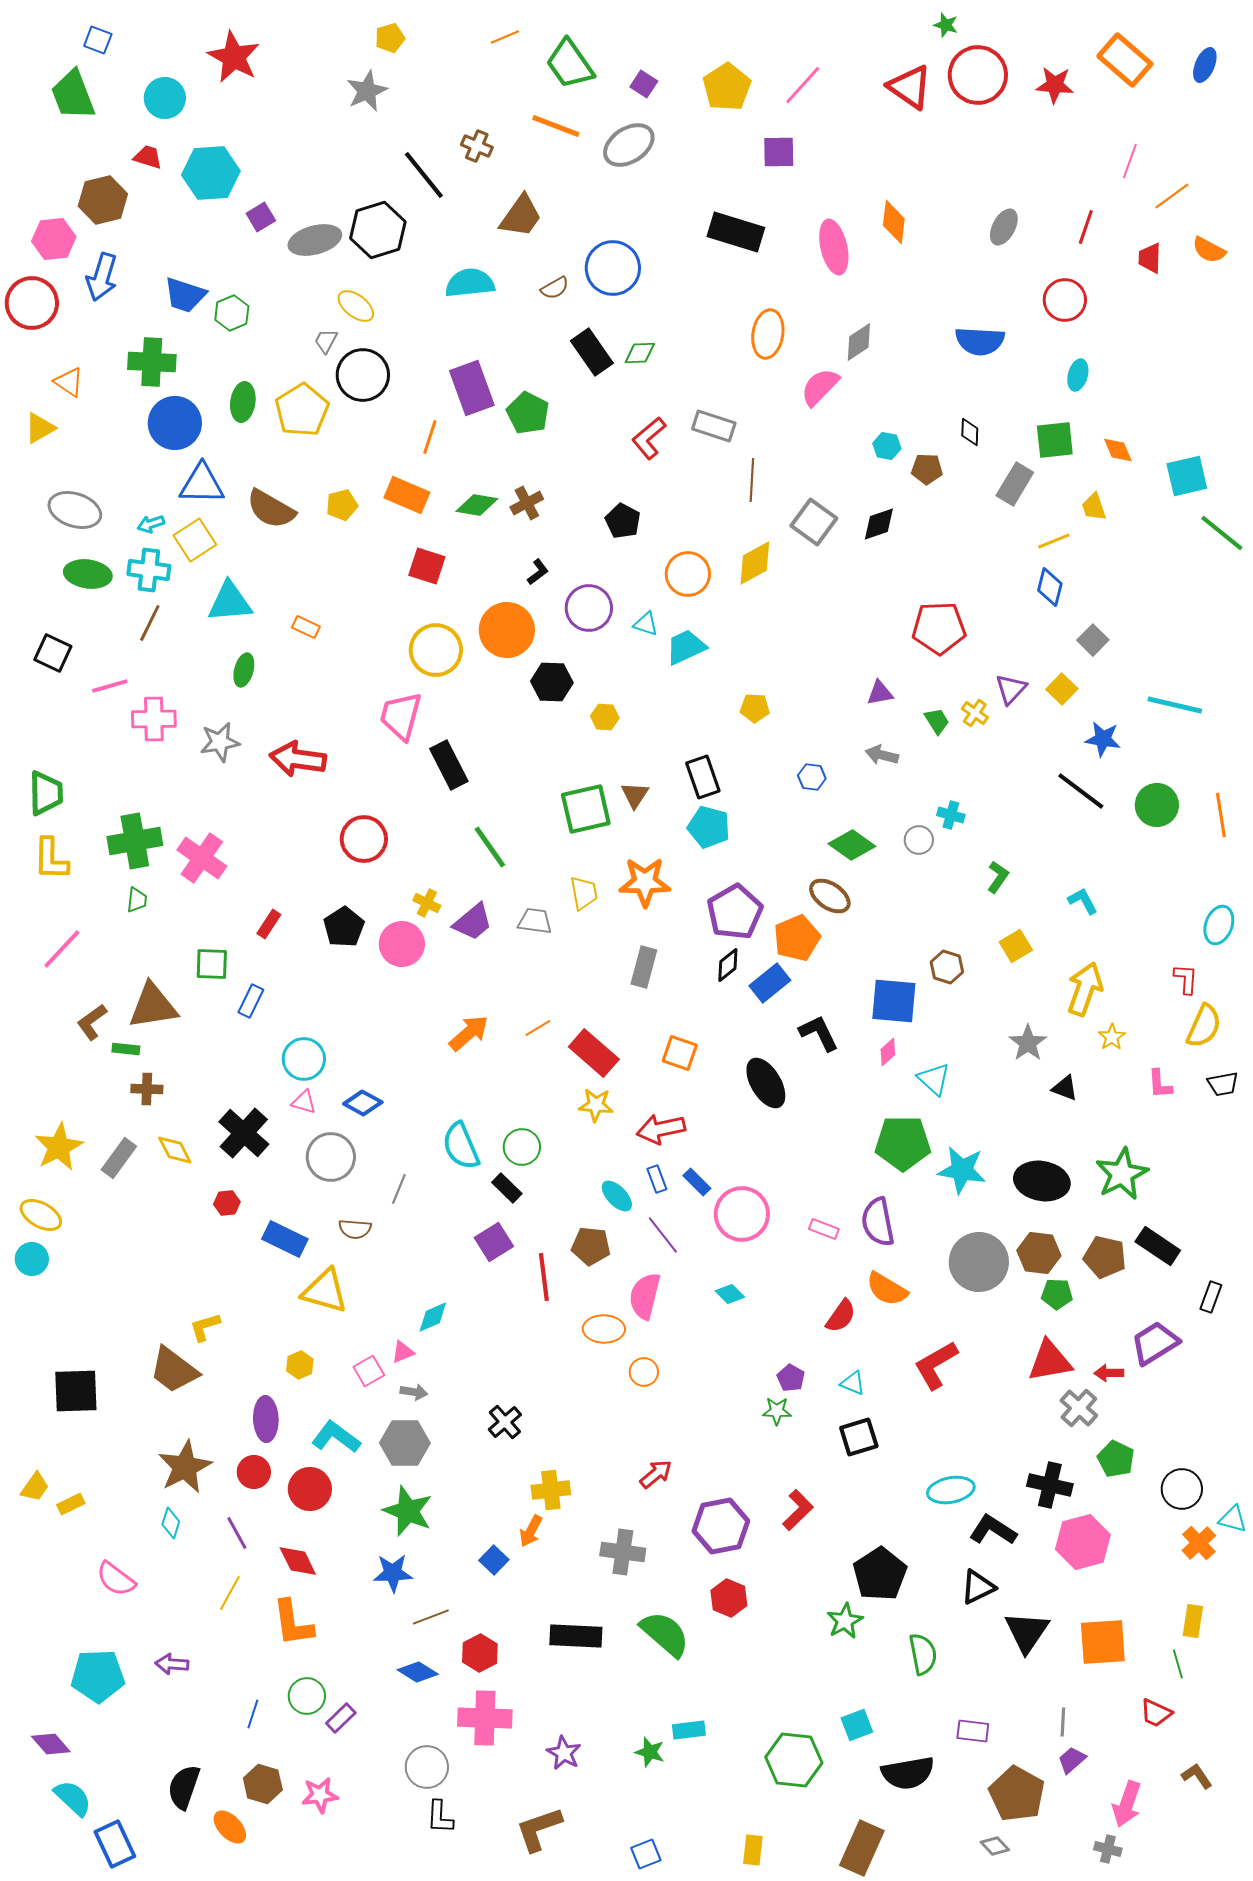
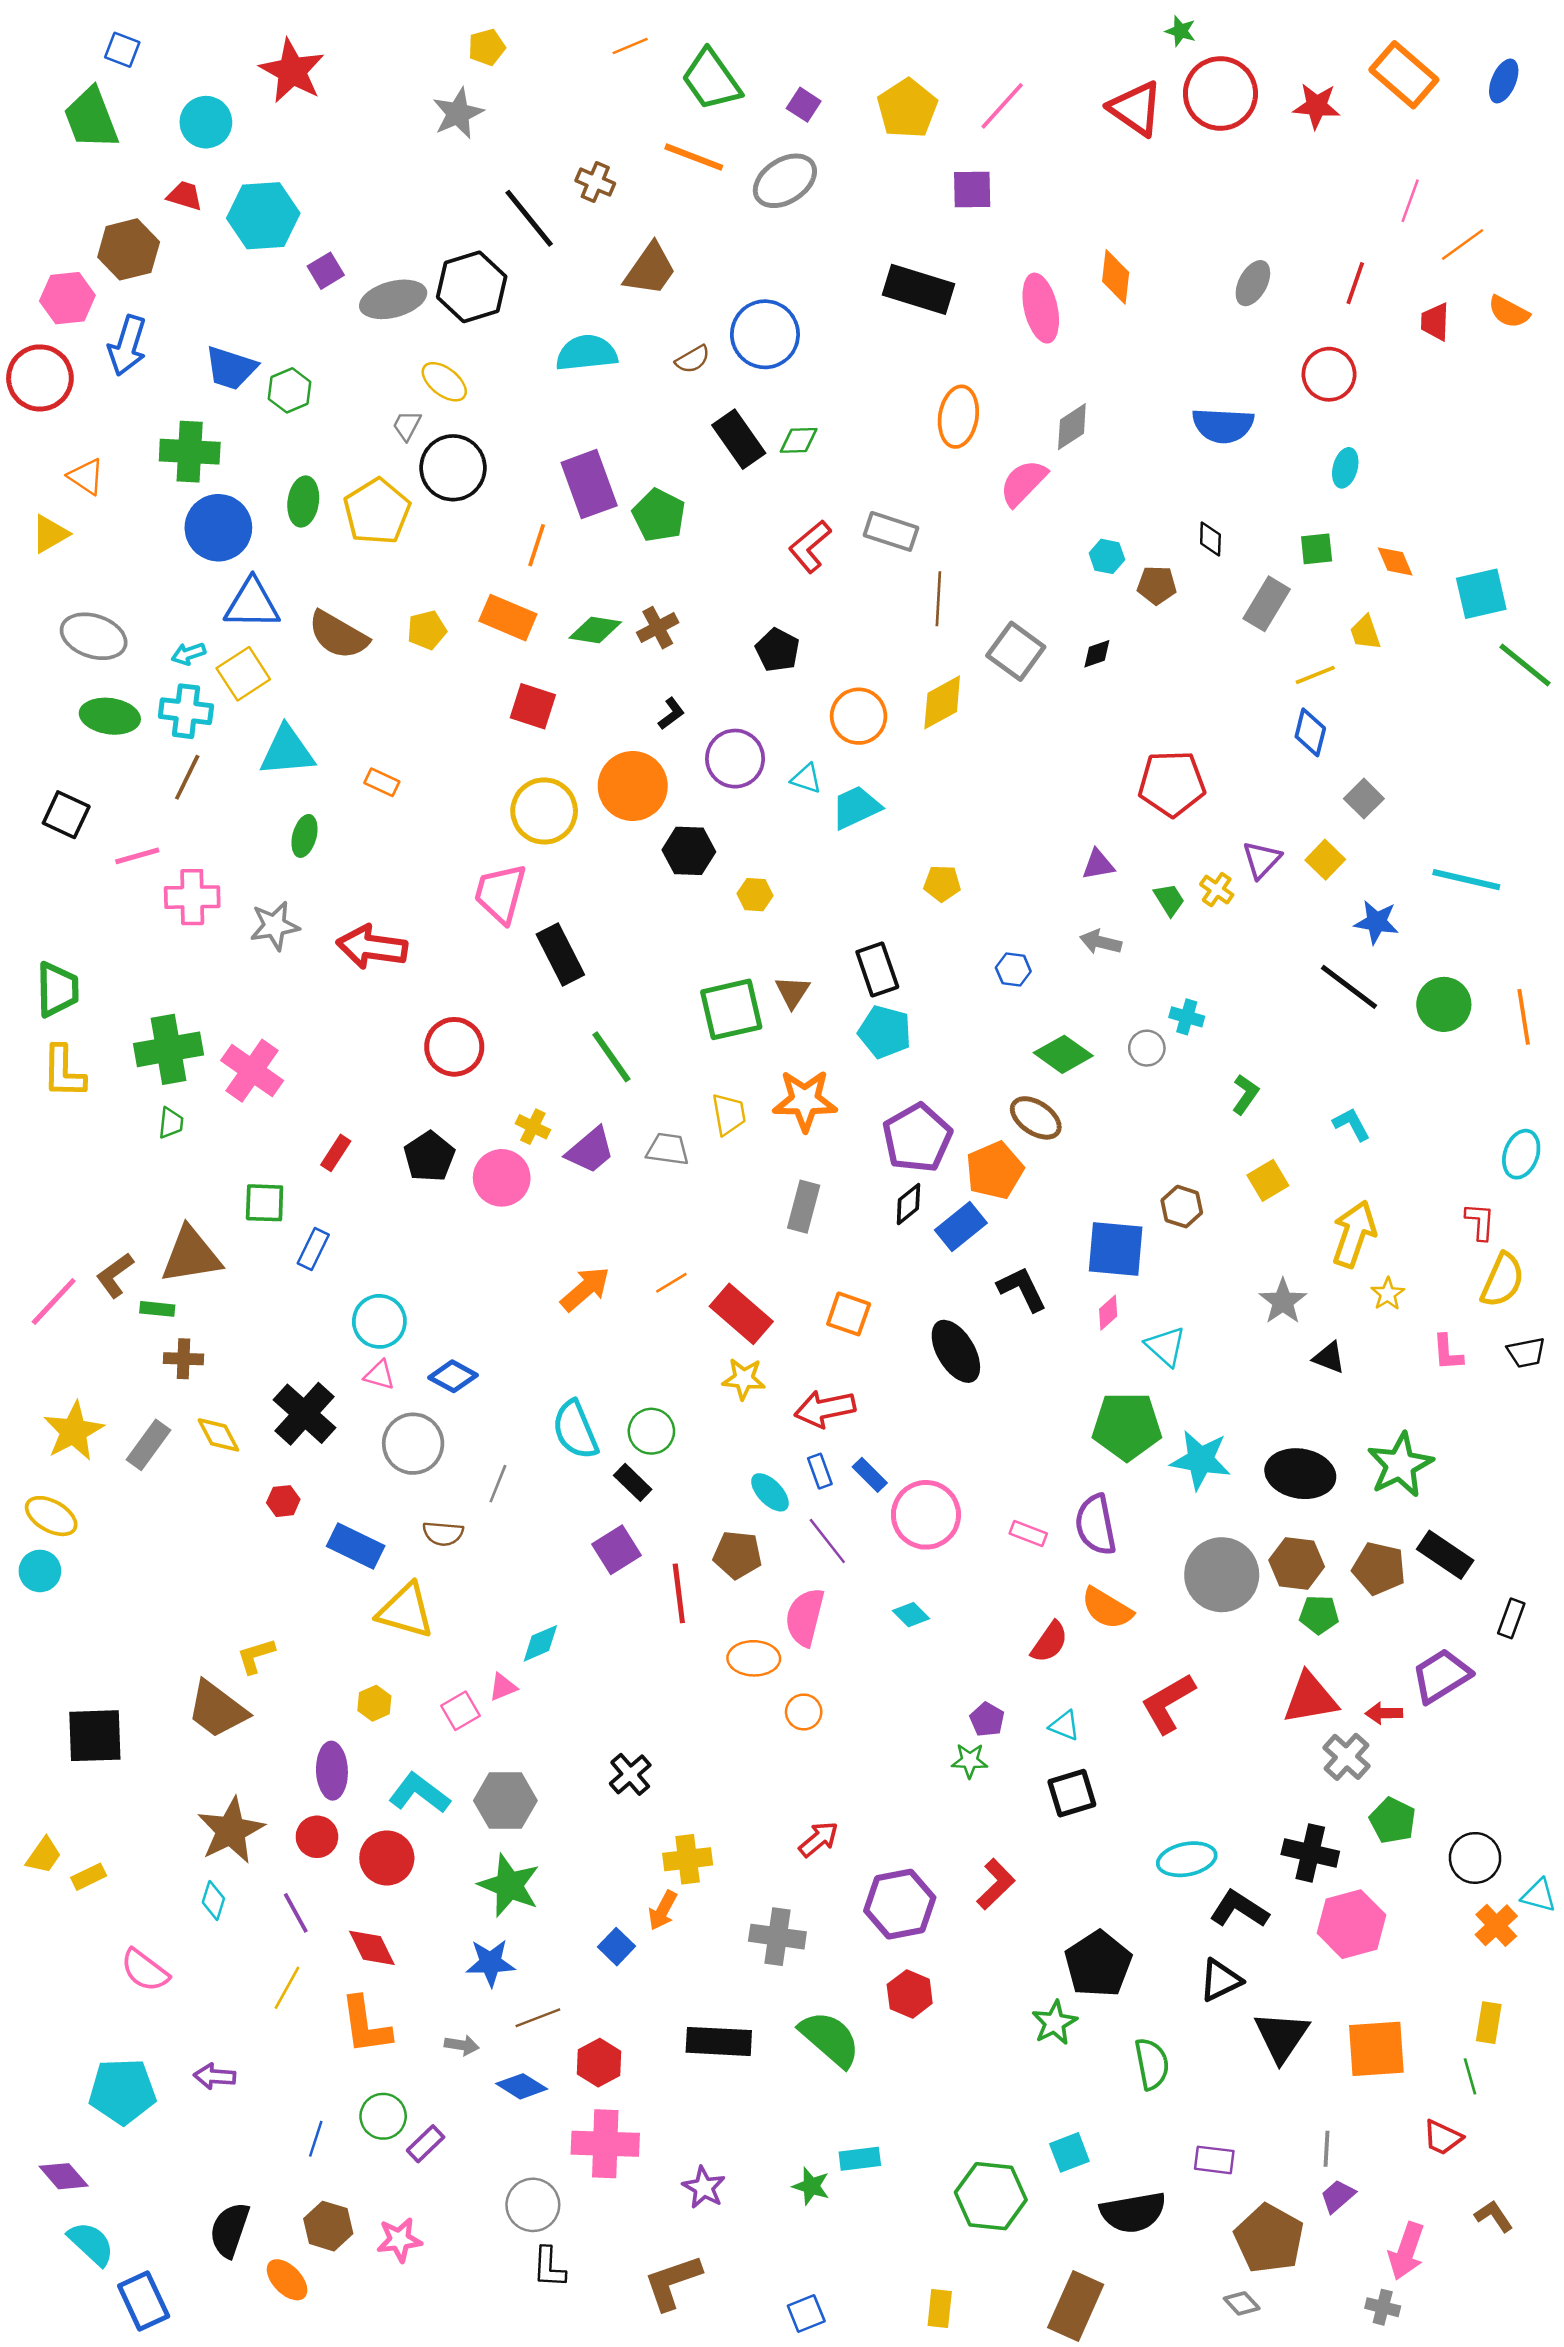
green square: (1055, 440) -> (1317, 549), size x0.7
black diamond: (879, 524) -> (1097, 654), size x0.7
pink line: (62, 949) -> (54, 1301), moved
gray arrow: (414, 1392) -> (462, 2045), moved

